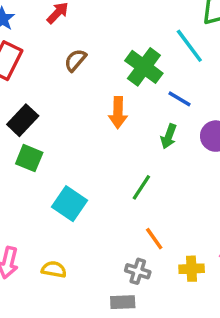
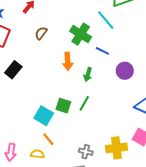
green arrow: (169, 136) -> (88, 74), moved
green square: (29, 158) -> (63, 106), moved
orange line: (154, 239) -> (48, 139), moved
yellow cross: (192, 269) -> (116, 148), size x1.5

